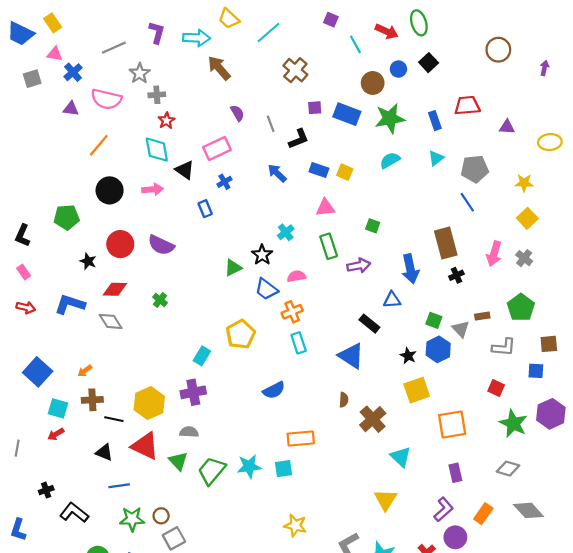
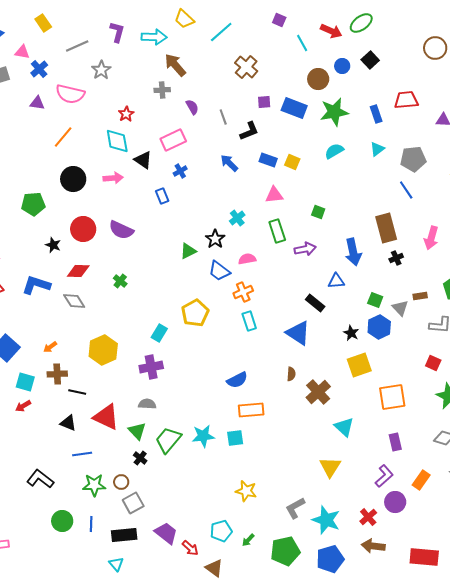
yellow rectangle: (53, 23) -> (43, 23), moved
green ellipse: (419, 23) -> (361, 23), turned 70
gray cross: (157, 95) -> (162, 90), moved
blue semicircle: (274, 390) -> (237, 380), moved
yellow hexagon: (149, 403) -> (103, 350), moved
black cross: (46, 490) -> (140, 458), moved, turned -32

